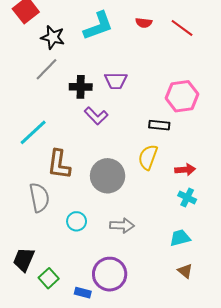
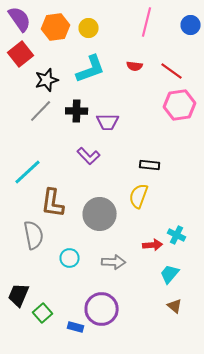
black star: (53, 37) -> (47, 80), turned -30
black cross: (81, 87) -> (77, 111), moved
pink hexagon: (182, 96) -> (180, 105), moved
red arrow: (185, 170) -> (153, 245), moved
cyan trapezoid: (180, 238) -> (170, 274), turned -35

